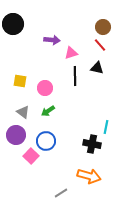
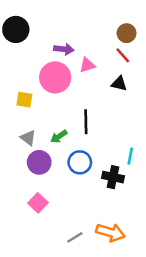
black line: (75, 76) -> (86, 122), moved
pink circle: (45, 88) -> (55, 77), moved, size x1.6
purple circle: (16, 135) -> (39, 162), moved
blue circle: (46, 141) -> (80, 162), moved
pink square: (31, 156) -> (38, 203), moved
orange arrow: (89, 176) -> (111, 232), moved

